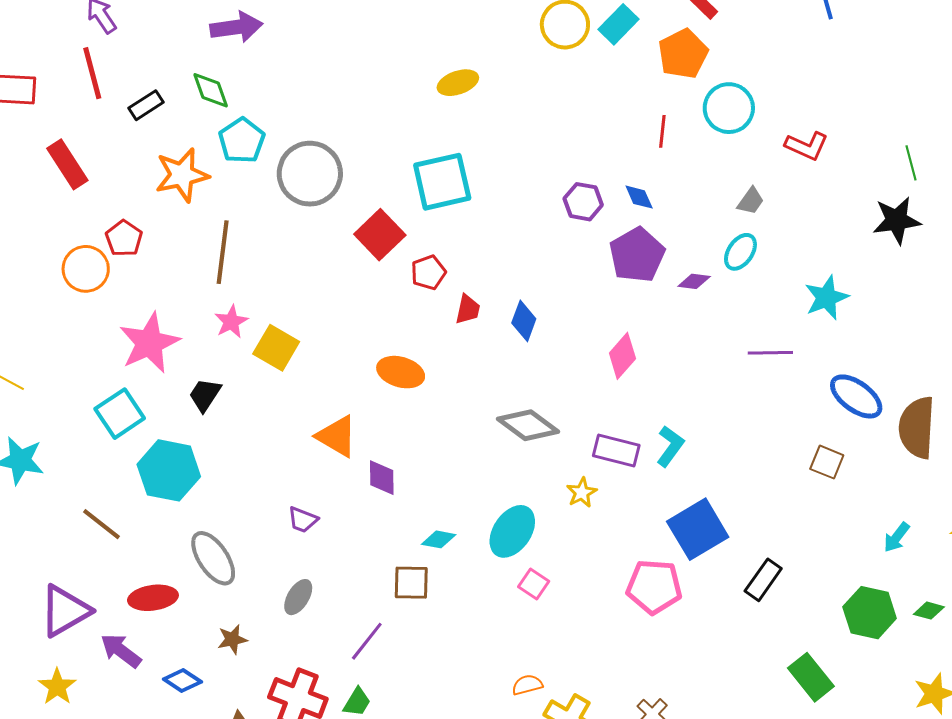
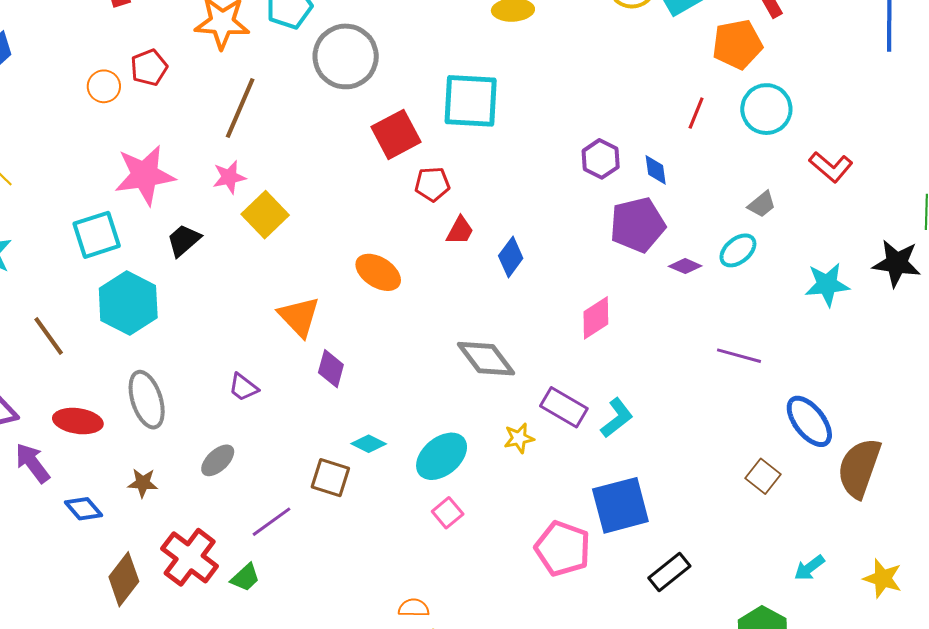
orange circle: (86, 269) -> (104, 86), size x0.7
cyan star: (826, 298) -> (827, 284), moved

